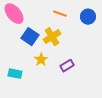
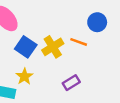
orange line: (60, 14) -> (79, 42), moved
yellow star: (41, 60) -> (24, 76), moved

